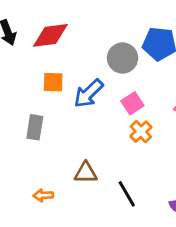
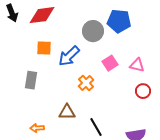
pink square: (132, 103) -> (110, 63), moved
orange cross: (141, 132) -> (86, 83), moved

